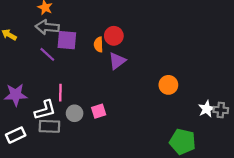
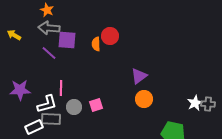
purple triangle: (117, 61) -> (139, 76), moved
orange circle: (168, 85) -> (144, 99), moved
white rectangle: (16, 135) -> (34, 127), moved

